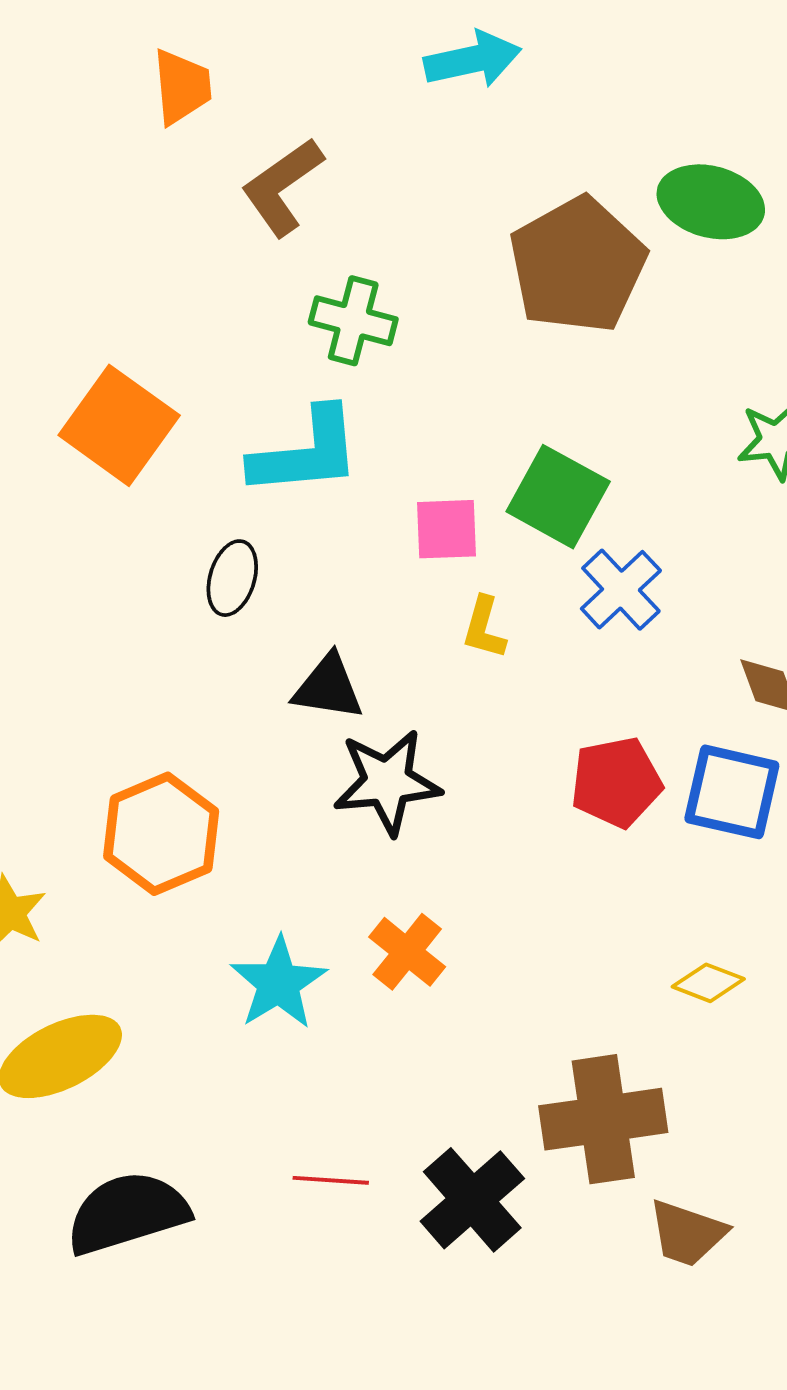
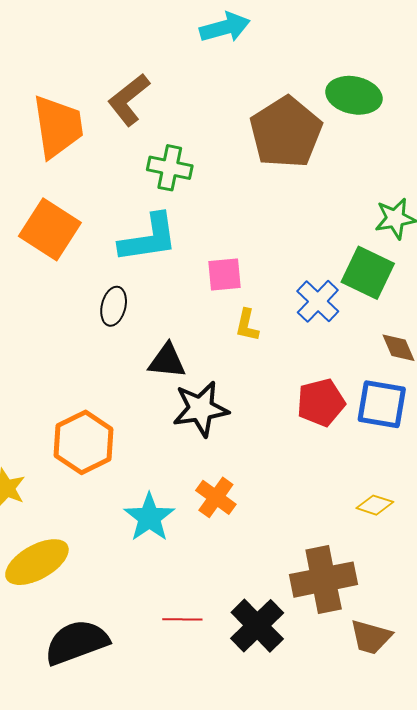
orange trapezoid: (182, 87) -> (58, 127), moved, size x1.6
green square: (558, 497) -> (368, 273), moved

